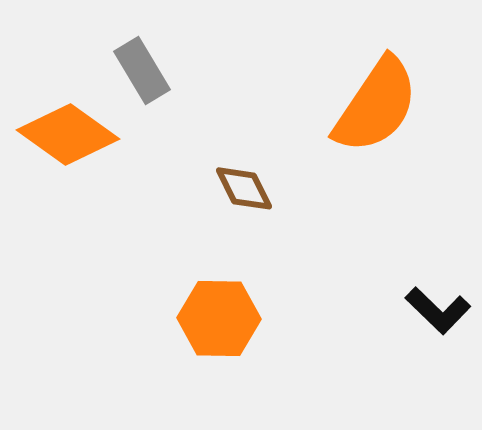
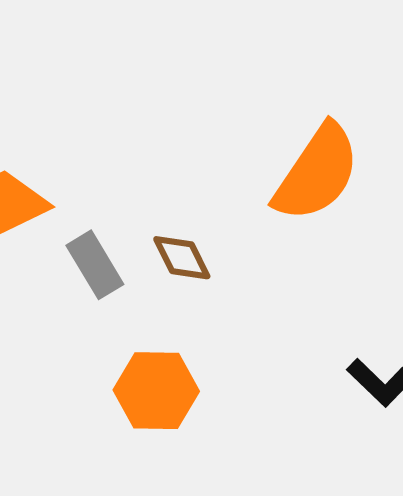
gray rectangle: (142, 70) -> (95, 265), moved

